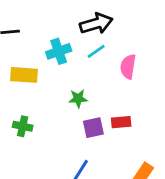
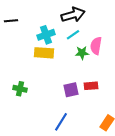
yellow rectangle: (24, 75) -> (44, 53), moved
green star: (78, 99) -> (82, 53), moved

